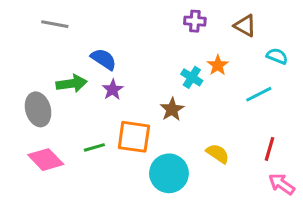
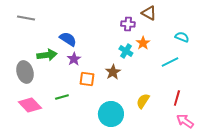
purple cross: (195, 21) -> (128, 24), moved
gray line: (55, 24) -> (26, 18), moved
brown triangle: (245, 26) -> (149, 13), moved
orange square: (134, 137) -> (87, 79), moved, size x0.7
yellow semicircle: (218, 154) -> (143, 101), turned -91

